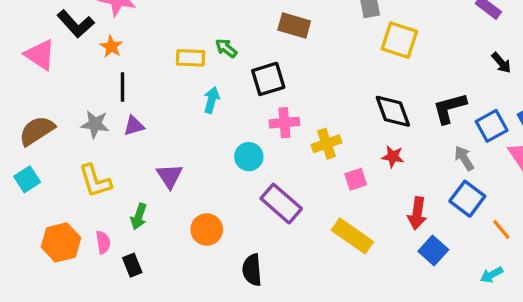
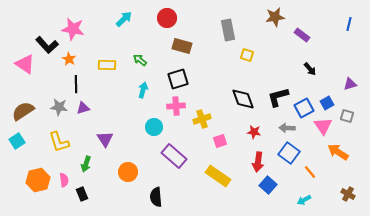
yellow square: (399, 40) -> (247, 55), size x0.6
yellow rectangle: (191, 58) -> (107, 65), moved
black square: (268, 79) -> (178, 79), moved
cyan arrow: (212, 100) -> (143, 90), moved
red star: (393, 157) -> (254, 132), moved
gray arrow: (464, 158) -> (287, 128), turned -56

